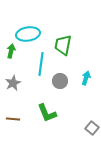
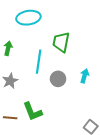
cyan ellipse: (28, 34) -> (28, 18), moved
green L-shape: (47, 113) -> (33, 112), moved

